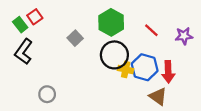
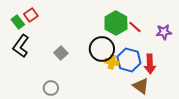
green hexagon: (111, 22) -> (116, 23), moved
gray square: (75, 38) -> (61, 53), moved
gray circle: (47, 94) -> (51, 88), moved

